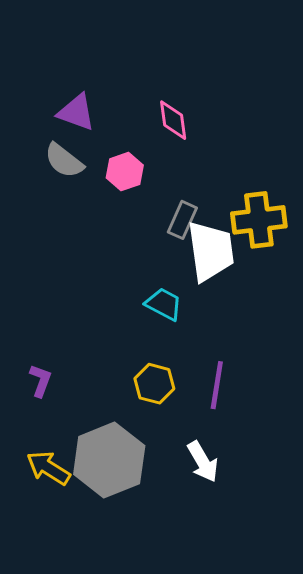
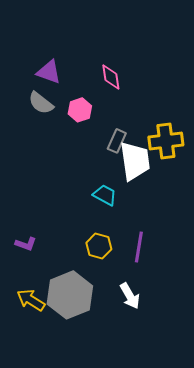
purple L-shape: (41, 381) -> (26, 244), turned 90

